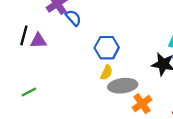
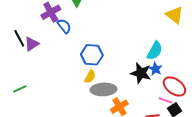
black line: (24, 35) -> (19, 38), turned -48
purple triangle: (38, 41) -> (32, 44), turned -35

